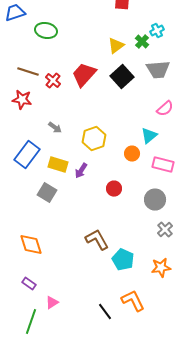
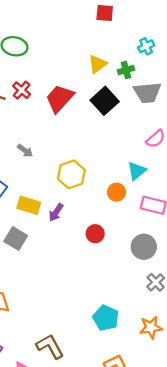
green cross: (142, 42) -> (126, 70), moved, turned 32
red cross: (53, 81) -> (22, 90), moved
gray arrow: (55, 128) -> (25, 151), moved
brown L-shape: (97, 240) -> (50, 346), moved

